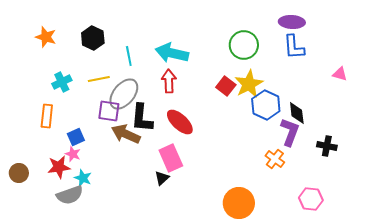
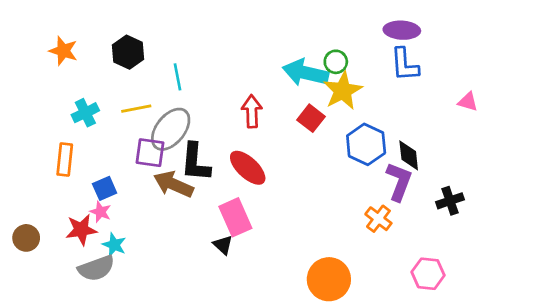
green circle: (244, 45) -> (336, 62), size x0.6
cyan arrow: (172, 53) -> (305, 73), moved
red arrow: (169, 81) -> (252, 111), moved
yellow star: (249, 84) -> (343, 91), moved
black cross: (327, 146) -> (450, 201), turned -30
black triangle: (162, 178) -> (223, 245), turned -35

